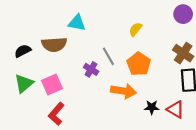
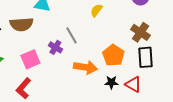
orange pentagon: (139, 64) -> (113, 55), moved
pink square: (52, 85) -> (30, 59), moved

